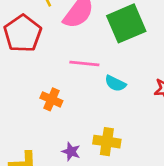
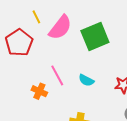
pink line: (84, 64) -> (57, 75), moved, turned 55

